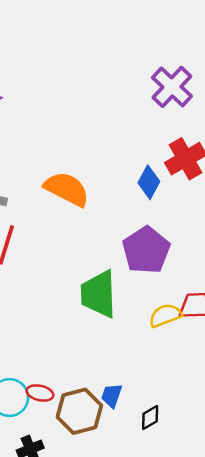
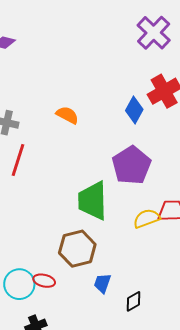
orange semicircle: (67, 189) -> (67, 115), size x0.6
brown hexagon: (79, 411) -> (77, 249), moved

